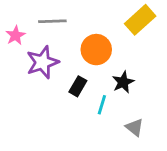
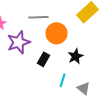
gray line: (52, 21) -> (39, 17), moved
cyan line: (102, 105) -> (63, 80), moved

